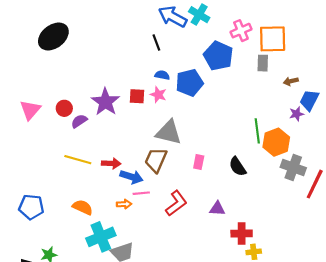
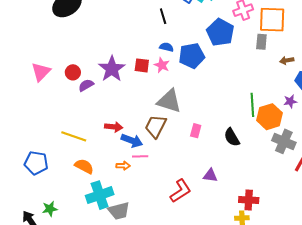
purple star: (297, 114) -> (290, 101), moved
yellow line: (78, 160) -> (74, 136), moved
red L-shape: (176, 203) -> (181, 191), moved
red cross: (242, 234) -> (249, 200), moved

